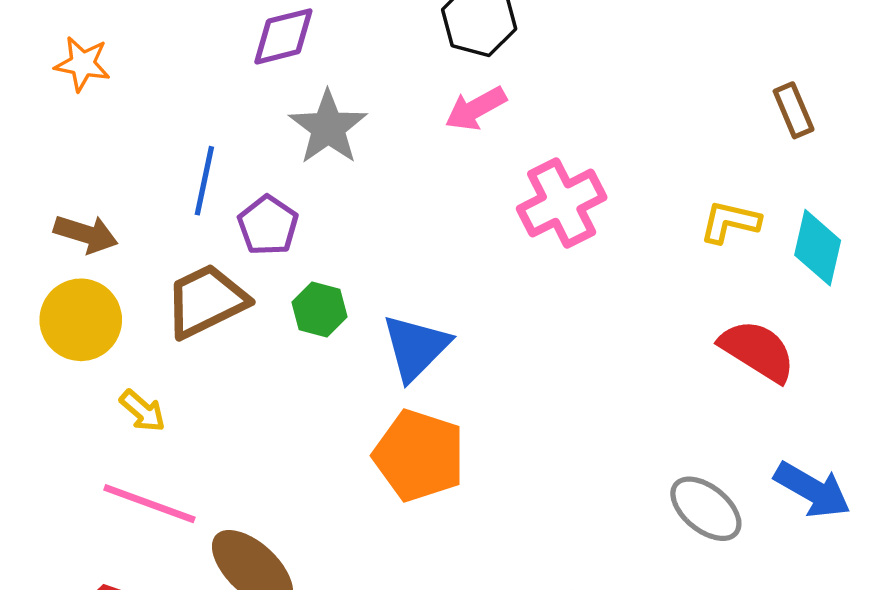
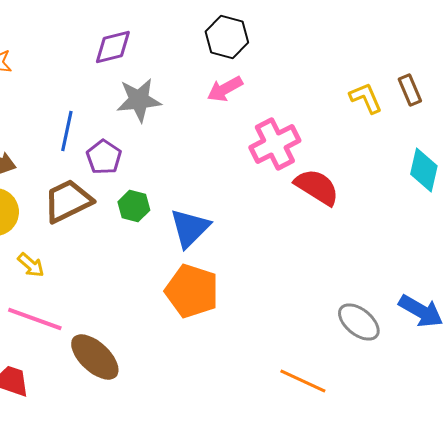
gray star: (328, 127) -> (139, 100), turned 30
yellow L-shape: (730, 222) -> (366, 98), moved, turned 54
red semicircle: (757, 351) -> (317, 187), moved

